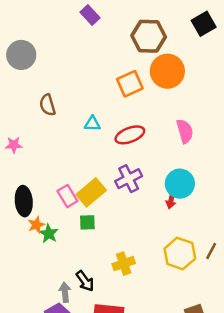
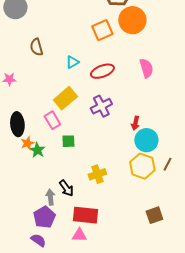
cyan triangle: (92, 124) -> (72, 62), turned -32
cyan circle: (180, 184) -> (146, 140), moved
yellow rectangle: (91, 192) -> (65, 98), moved

